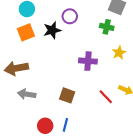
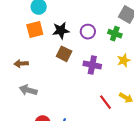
purple circle: (70, 16) -> (88, 32), moved
brown arrow: (16, 68) -> (21, 64), size x0.6
brown square: (67, 95) -> (64, 54), moved

